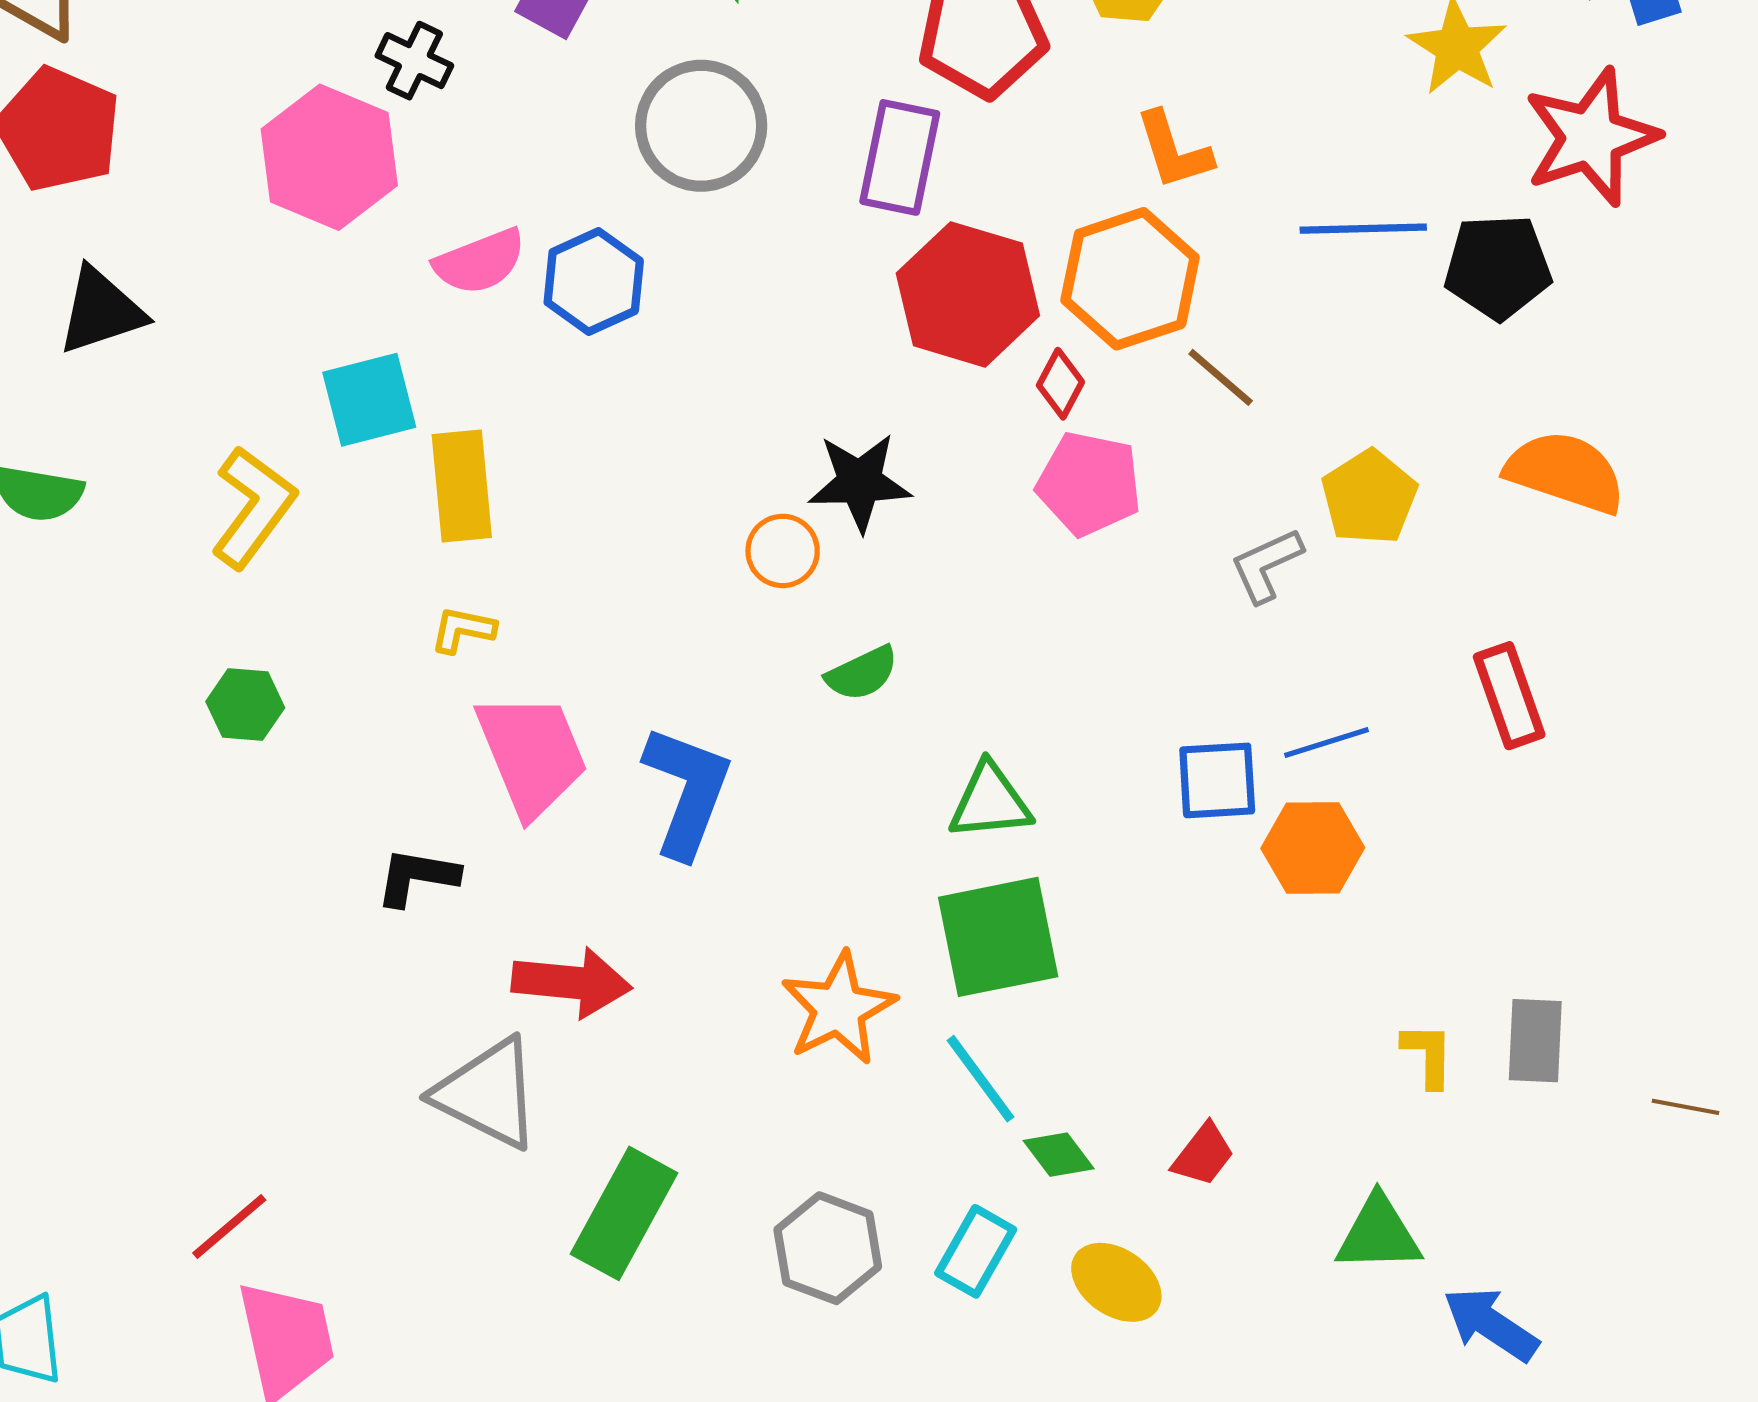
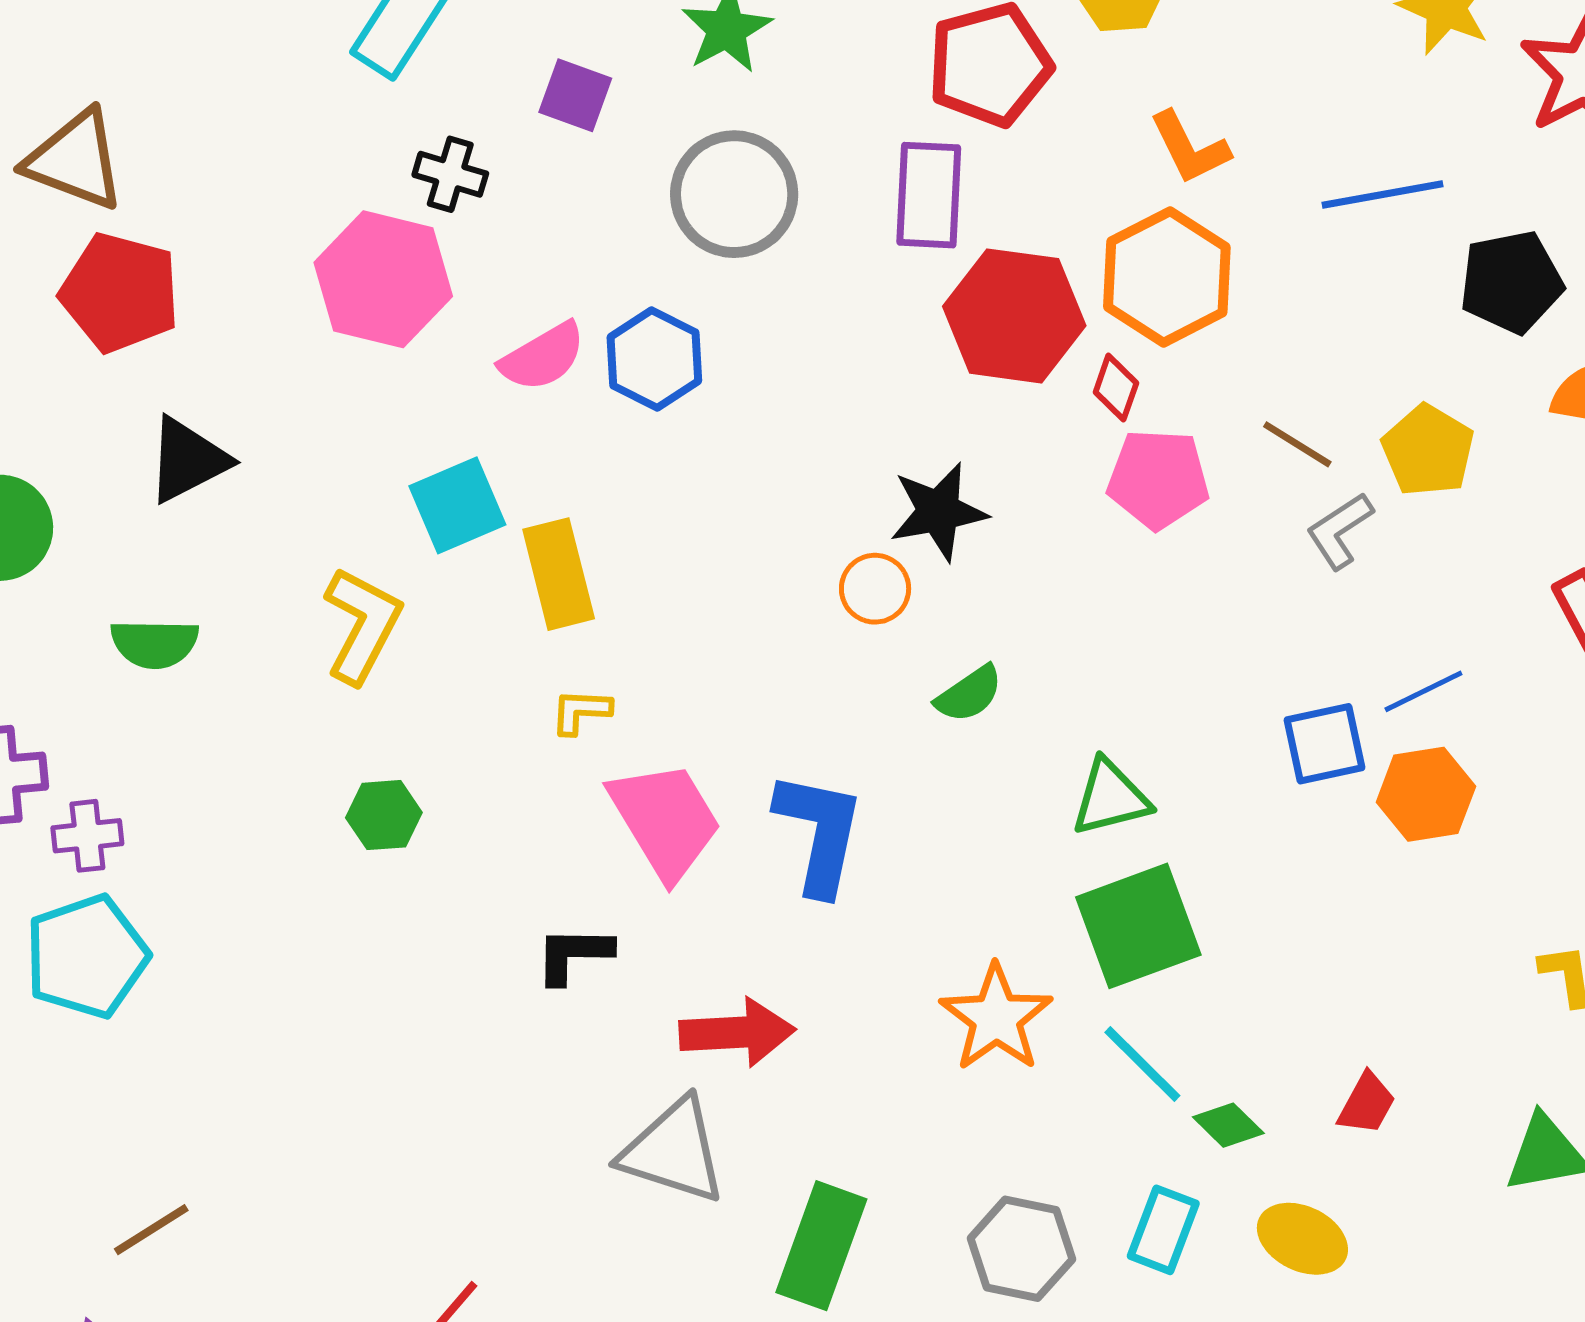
black pentagon: (1498, 267) -> (1511, 282), moved
brown line: (1221, 377) -> (1297, 444), moved

